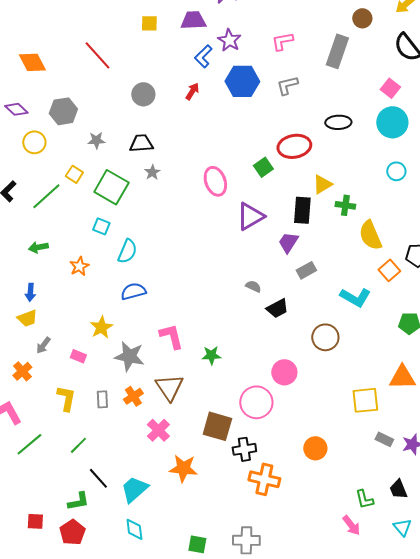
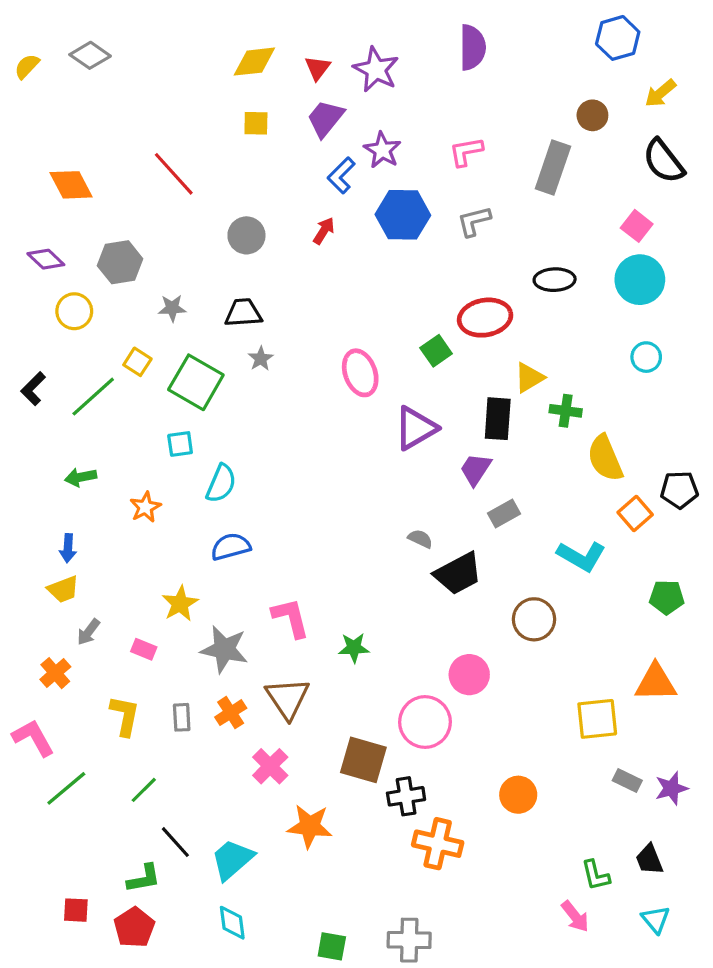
purple trapezoid: (193, 20) -> (325, 118), turned -48
cyan square: (101, 226) -> (180, 444), turned -30
black trapezoid: (277, 308) -> (458, 574), size x1.4

